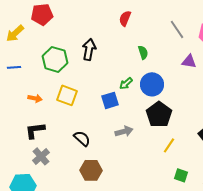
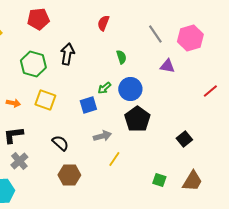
red pentagon: (42, 14) -> (38, 19), moved
yellow line: (169, 145) -> (114, 159), moved

